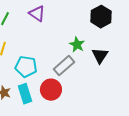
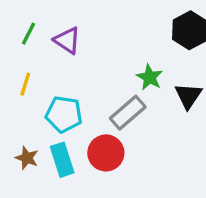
purple triangle: (37, 14) -> (67, 40), moved

